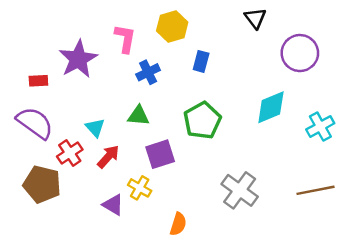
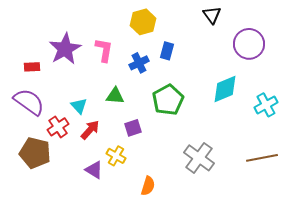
pink L-shape: (125, 39) -> (104, 50), moved
blue cross: (148, 72) -> (139, 63), moved
purple square: (160, 154) -> (133, 128), size x0.7

